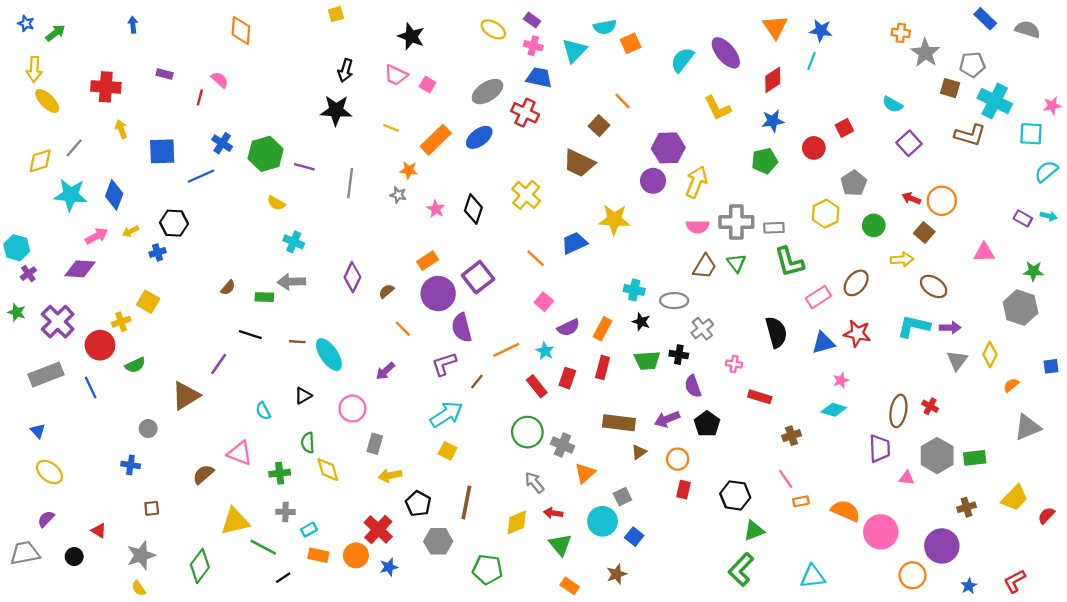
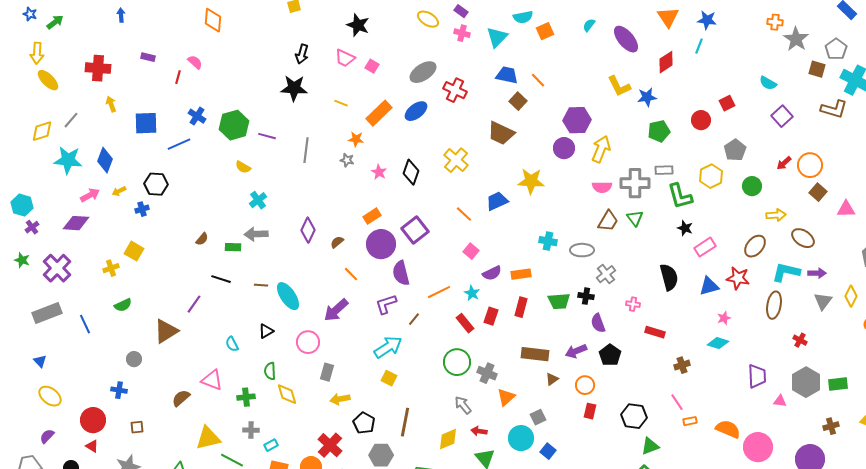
cyan semicircle: (682, 60) -> (589, 25), moved, size x0.6
gray pentagon: (972, 65) -> (836, 49), turned -30
blue trapezoid: (539, 77) -> (507, 75), moved
blue star: (773, 121) -> (647, 97), moved
red arrow: (911, 198) -> (784, 163), turned -63
gray rectangle: (774, 228) -> (664, 170), moved
brown square: (924, 232) -> (818, 192), moved
cyan cross: (294, 242) -> (258, 200), turned 30
green L-shape: (789, 262) -> (680, 196), moved
brown ellipse: (856, 283) -> (755, 246), moved
black star: (641, 322) -> (685, 228), moved
orange rectangle: (603, 329) -> (521, 274), turned 54
red circle: (100, 345) -> (93, 420), moved
purple arrow: (385, 371) -> (336, 310), size x1.5
brown ellipse: (898, 411) -> (774, 305), moved

